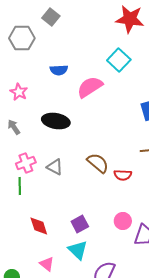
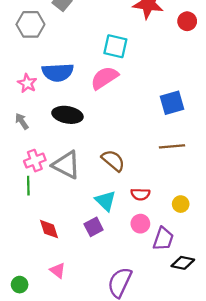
cyan square: (119, 60) -> (115, 46), moved, turned -30
blue semicircle: (59, 70) -> (58, 72), moved, size x1.6
gray triangle: (55, 167) -> (66, 165), size x1.6
red semicircle: (123, 175) -> (140, 194), moved
cyan triangle: (78, 250) -> (106, 201), moved

